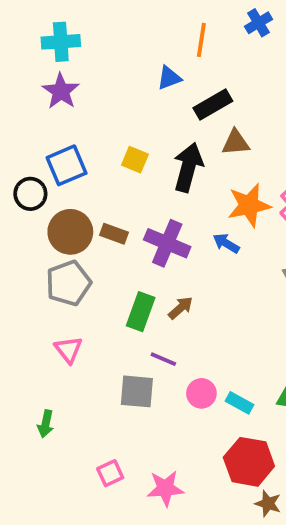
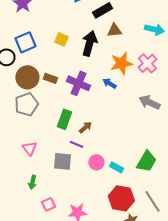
brown arrow: (181, 308) -> (85, 127), moved
pink triangle: (68, 350) -> (29, 148), moved
green arrow: (46, 424) -> (32, 182), moved

